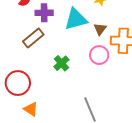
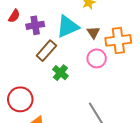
brown rectangle: (33, 38) -> (46, 51), moved

